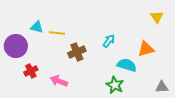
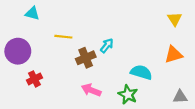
cyan triangle: (37, 27) -> (32, 13), moved
cyan arrow: (109, 41) -> (107, 46), moved
orange triangle: (146, 49) -> (174, 54), moved
pink arrow: (59, 81) -> (91, 90), moved

